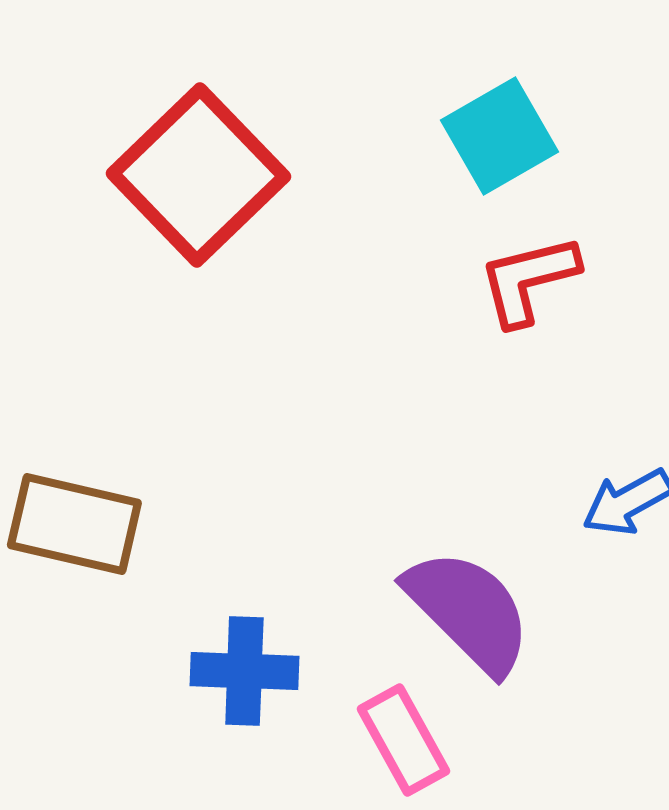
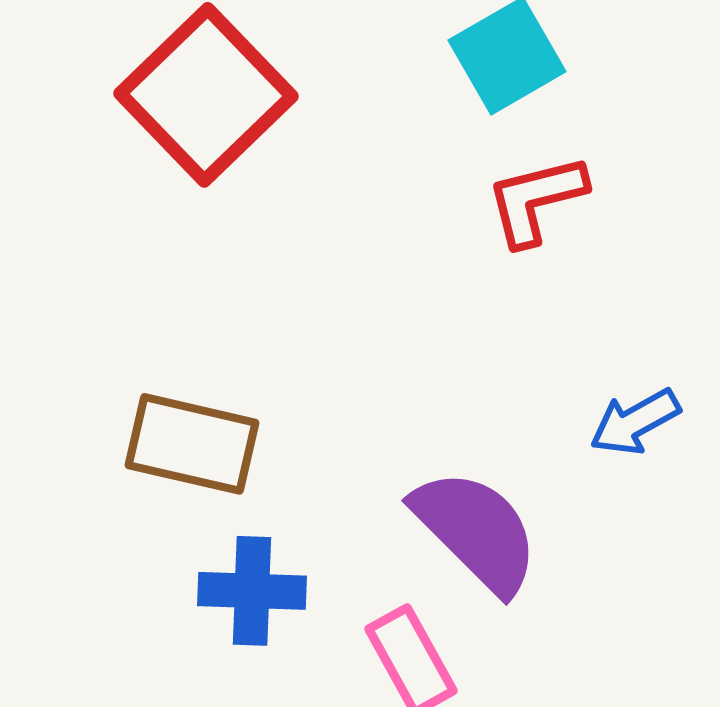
brown rectangle: (74, 524) -> (192, 444), moved

